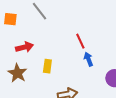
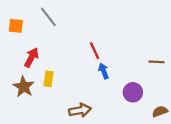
red arrow: (24, 47) -> (32, 57), turned -48
yellow rectangle: (47, 66) -> (48, 79), moved

